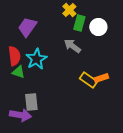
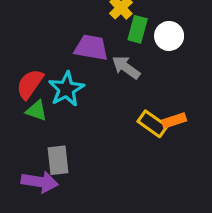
purple trapezoid: (27, 27) -> (91, 48), moved, turned 65
red semicircle: (14, 56) -> (30, 84), turned -138

